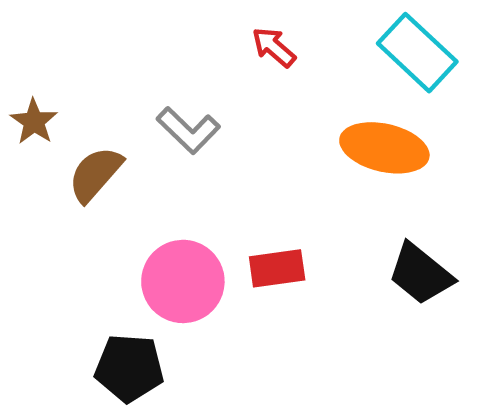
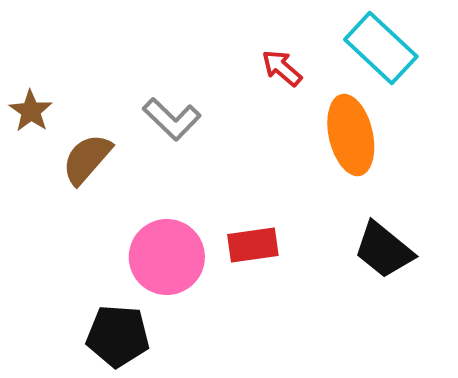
red arrow: (274, 47) -> (282, 68), moved
orange ellipse: (384, 148) -> (351, 135), turned 64

